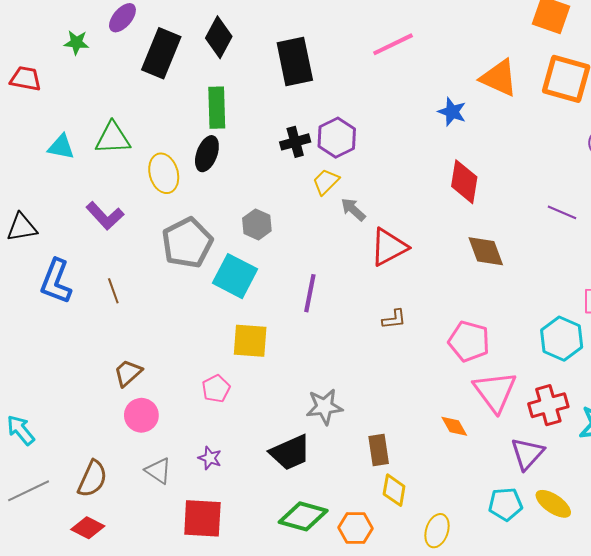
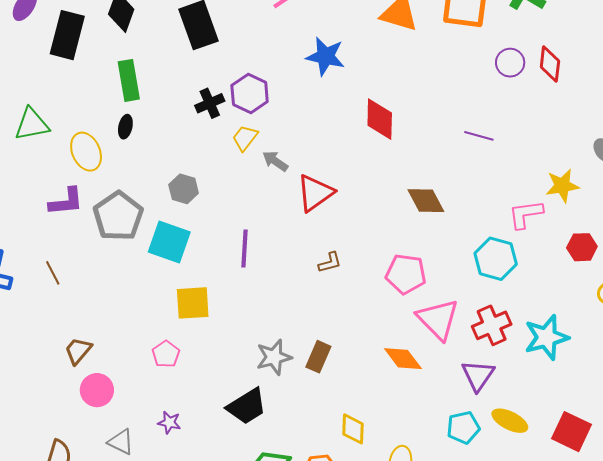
blue star: (452, 112) -> (325, 56), moved, size x1.4
black ellipse: (207, 154) -> (125, 127), size x0.7
purple L-shape: (105, 216) -> (66, 202), moved, turned -45
brown diamond: (486, 251) -> (426, 201), moved
orange diamond: (454, 426) -> (403, 359), size x1.4
brown rectangle: (379, 450) -> (318, 357), moved, turned 40

